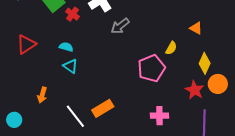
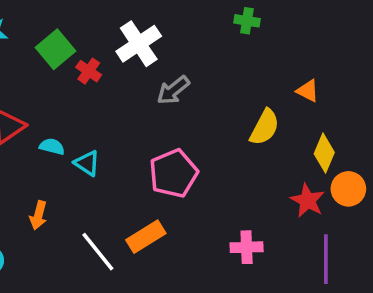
cyan semicircle: (66, 47) -> (52, 147), moved
yellow semicircle: (171, 48) -> (265, 127), size x1.5
pink pentagon: (151, 68) -> (174, 173), moved

